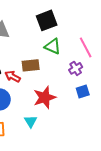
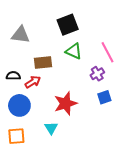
brown rectangle: (31, 65) -> (43, 62), moved
red arrow: (13, 76) -> (33, 82), turned 119

